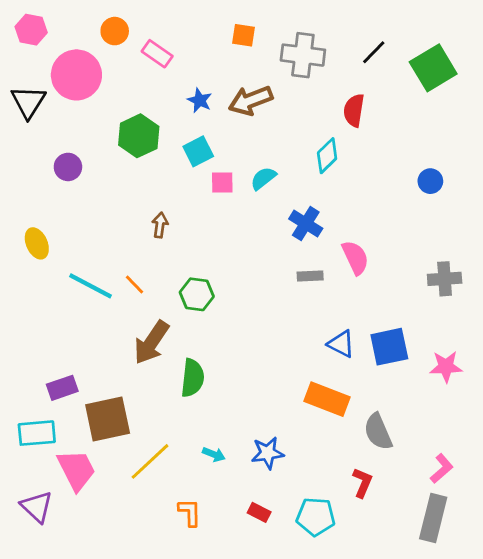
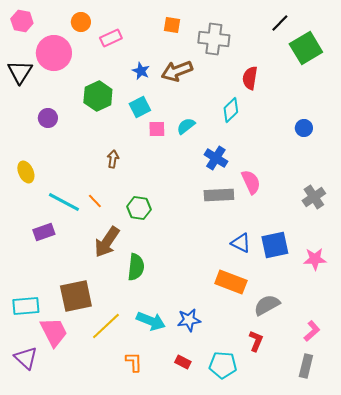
black line: (374, 52) -> (280, 23), moved
pink rectangle: (157, 54) -> (111, 38), turned -60
gray rectangle: (310, 276) -> (219, 195), size x1.6
gray cross: (445, 279) -> (314, 197), turned -30
purple rectangle: (62, 388) -> (44, 232), moved
gray semicircle: (378, 432) -> (267, 305), turned 84
cyan arrow: (214, 454) -> (151, 321), size x1.8
gray rectangle: (433, 518) -> (306, 366), size x0.7

